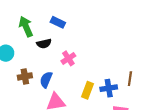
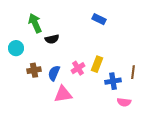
blue rectangle: (58, 22) -> (99, 19), moved
pink cross: (68, 58) -> (78, 68), moved
yellow rectangle: (88, 90) -> (97, 64), moved

